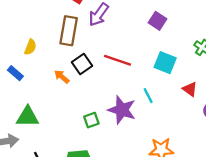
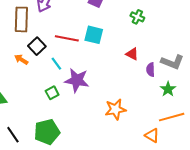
cyan square: (165, 63) -> (94, 35), moved
cyan line: (148, 96) -> (56, 64), moved

